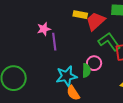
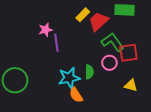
yellow rectangle: (80, 15) -> (83, 15), turned -56
pink circle: (94, 63) -> (109, 63), moved

